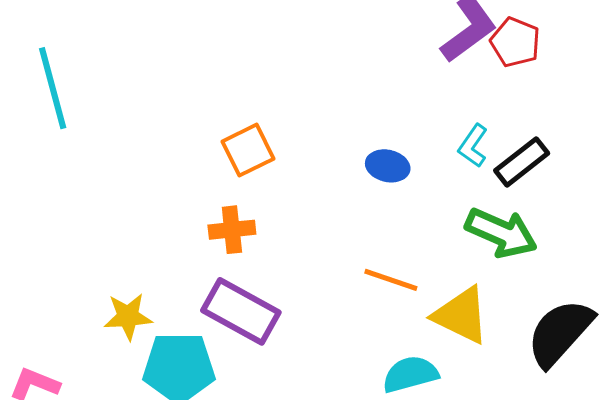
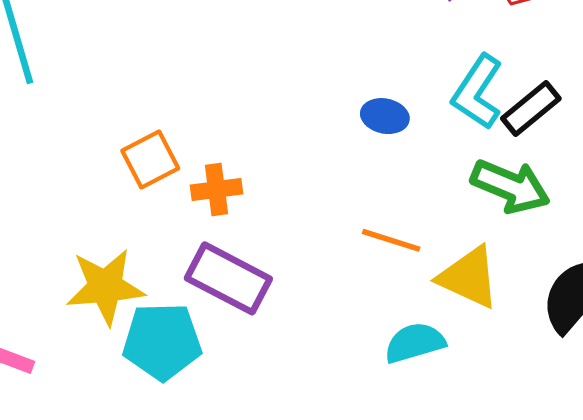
cyan L-shape: (473, 146) -> (477, 92), size x1.6
orange square: (248, 150) -> (150, 160), moved
yellow star: (128, 317) -> (105, 287), size x1.5

